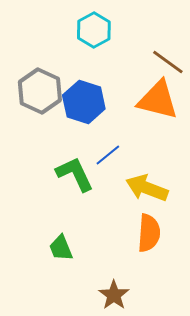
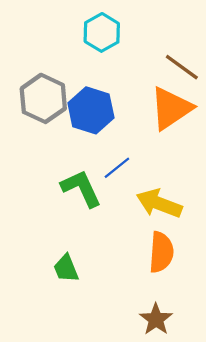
orange triangle: (158, 100) -> (171, 108), turned -48
brown star: (114, 295) -> (156, 319), moved

